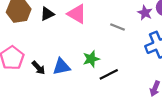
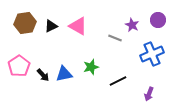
purple star: (145, 13) -> (132, 25), moved
black line: (109, 74) -> (118, 81), moved

